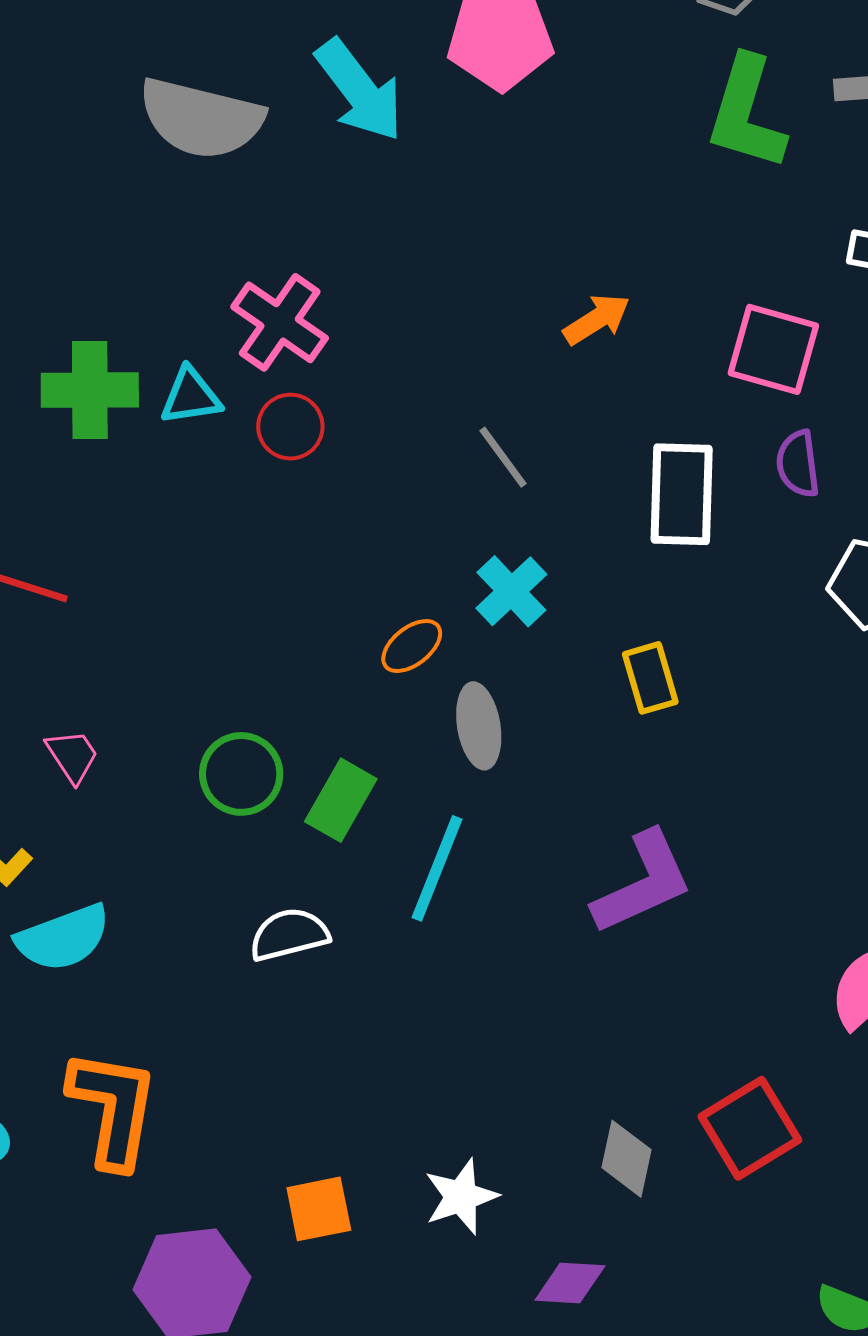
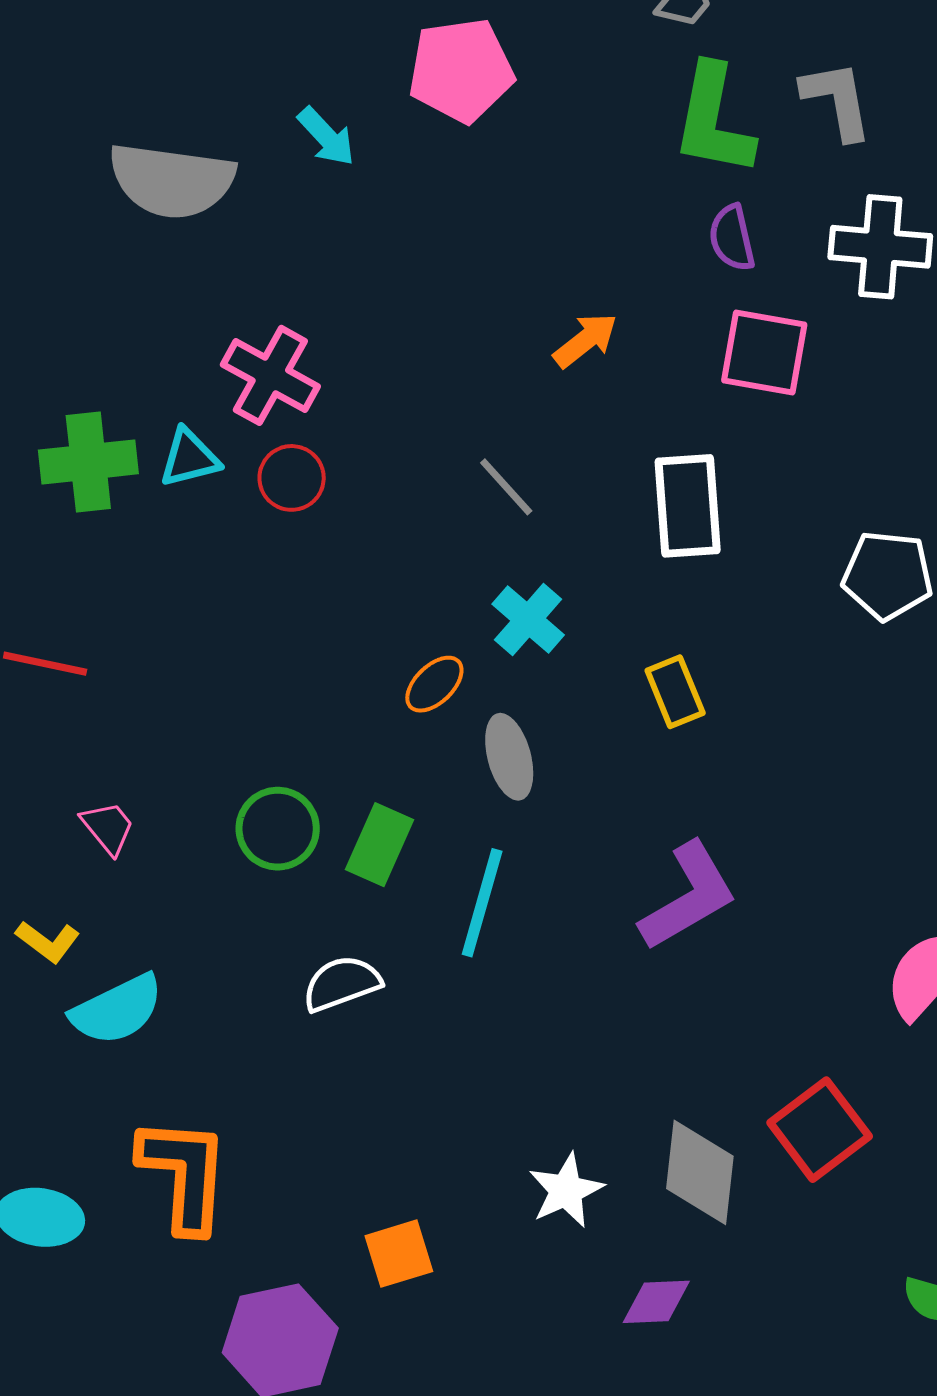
cyan arrow: (360, 90) -> (326, 137), size x0.6
purple semicircle: (798, 464) -> (732, 238), moved
gray diamond: (626, 1159) -> (700, 1172), size x1.4
white star: (461, 1197) -> (566, 1190), moved

